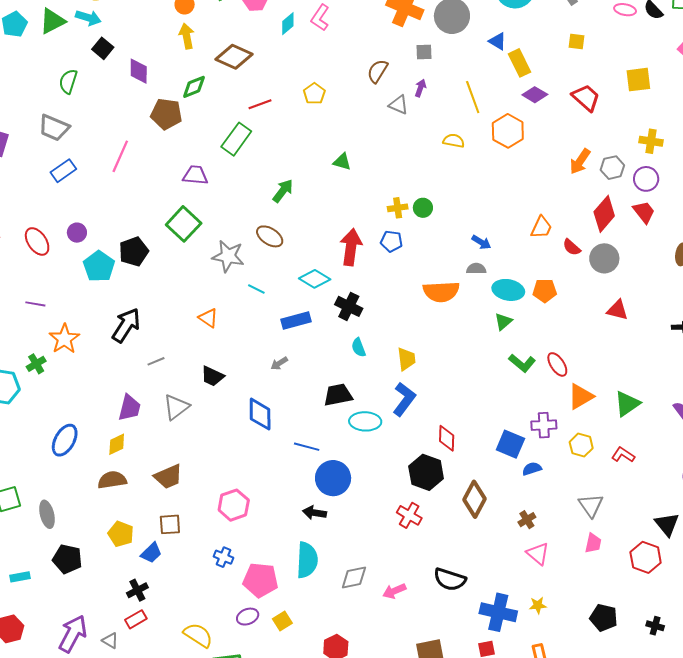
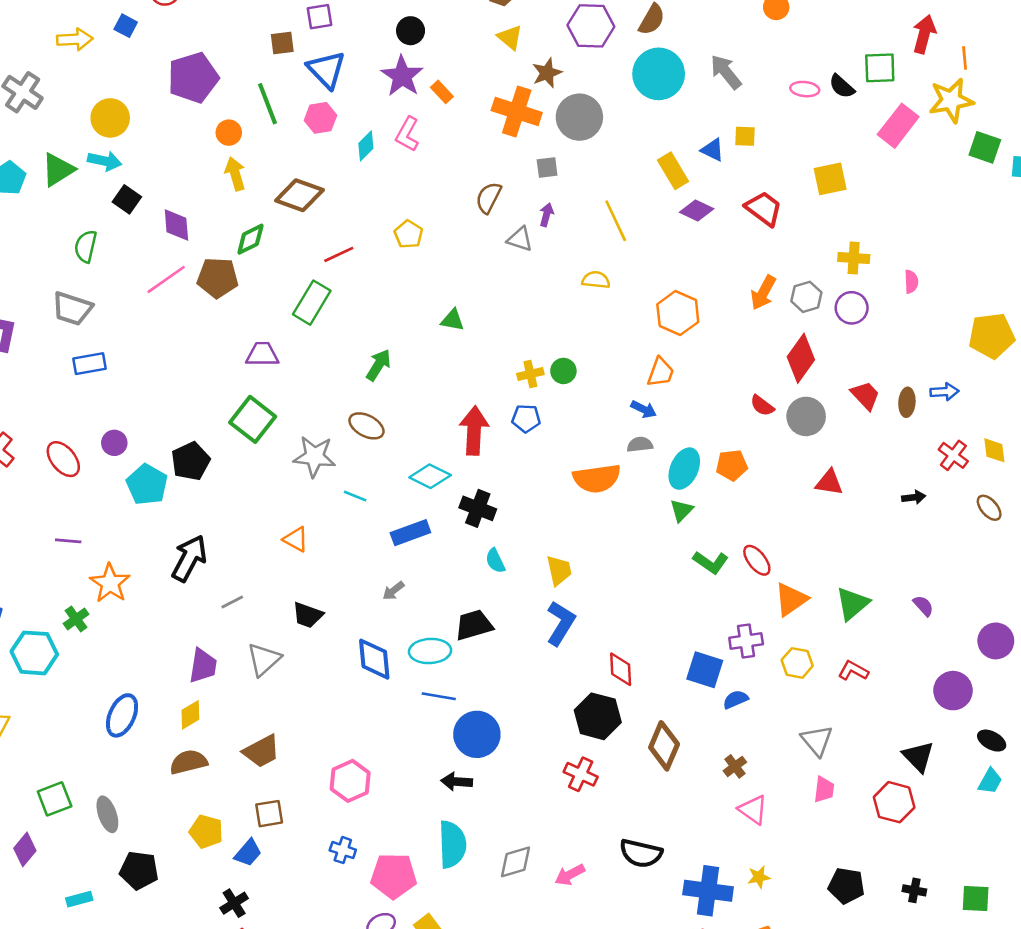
blue triangle: (498, 41) -> (713, 150), moved
orange hexagon: (508, 131) -> (678, 313), moved
pink line: (120, 156) -> (166, 279), moved, turned 36
blue rectangle: (63, 171) -> (89, 364), turned 30
red trapezoid: (644, 212) -> (865, 395), moved
orange trapezoid: (541, 227) -> (661, 372), moved
cyan ellipse: (508, 290) -> (684, 469), turned -72
cyan ellipse: (365, 421) -> (430, 651), moved

